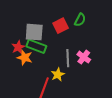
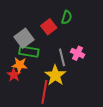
gray square: (34, 32) -> (24, 38), turned -30
red star: (18, 47) -> (14, 75), moved
yellow star: (58, 75) -> (55, 75), size x1.5

